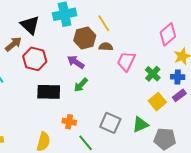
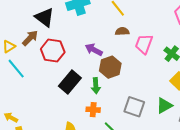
brown hexagon: (85, 38) -> (110, 67), moved
green arrow: (81, 85) -> (96, 86), moved, turned -42
black rectangle: (49, 92) -> (70, 82), turned -45

